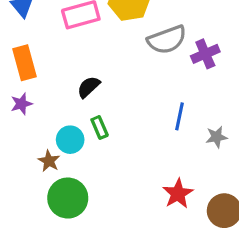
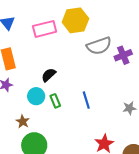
blue line: (179, 116) -> (86, 100), moved, turned -30
cyan circle: (70, 140) -> (36, 96), moved

